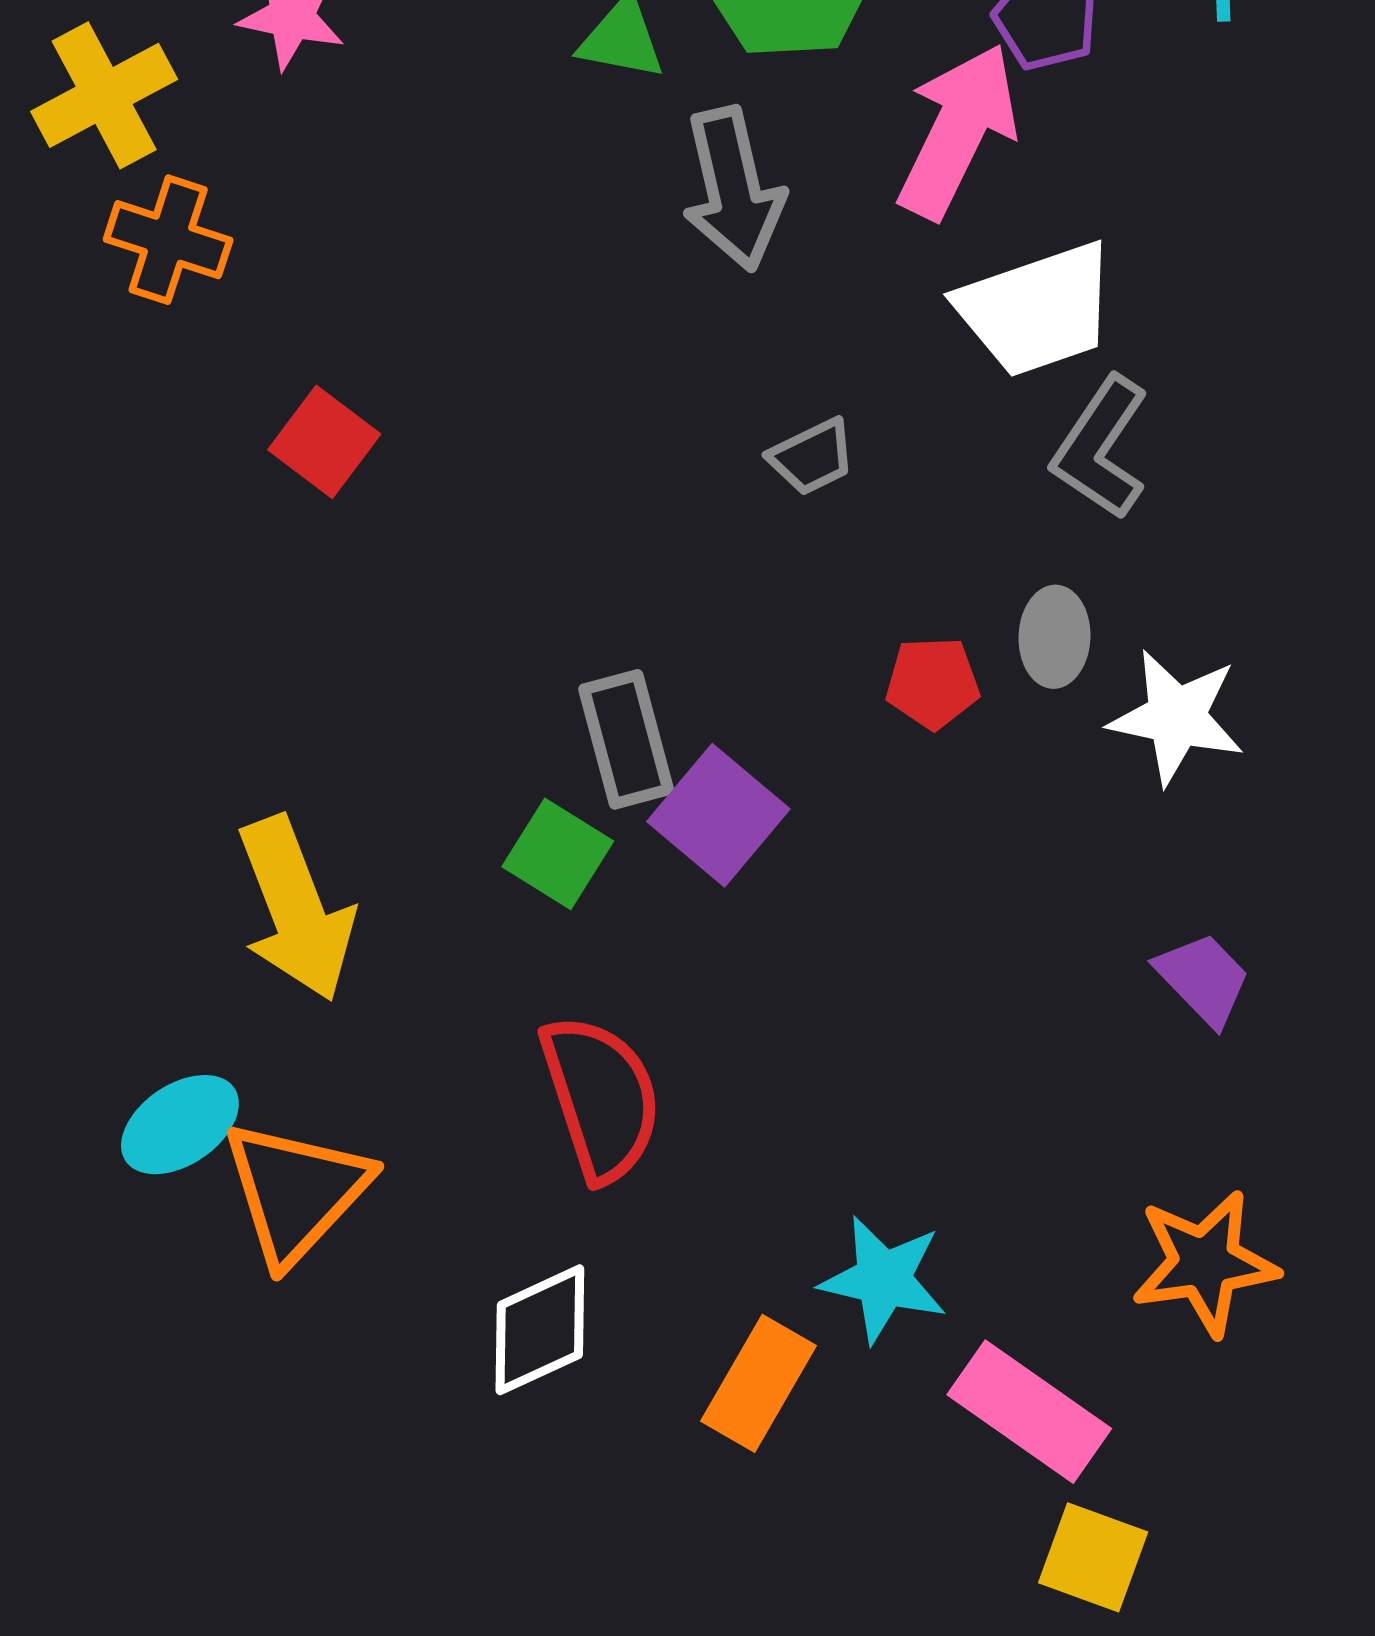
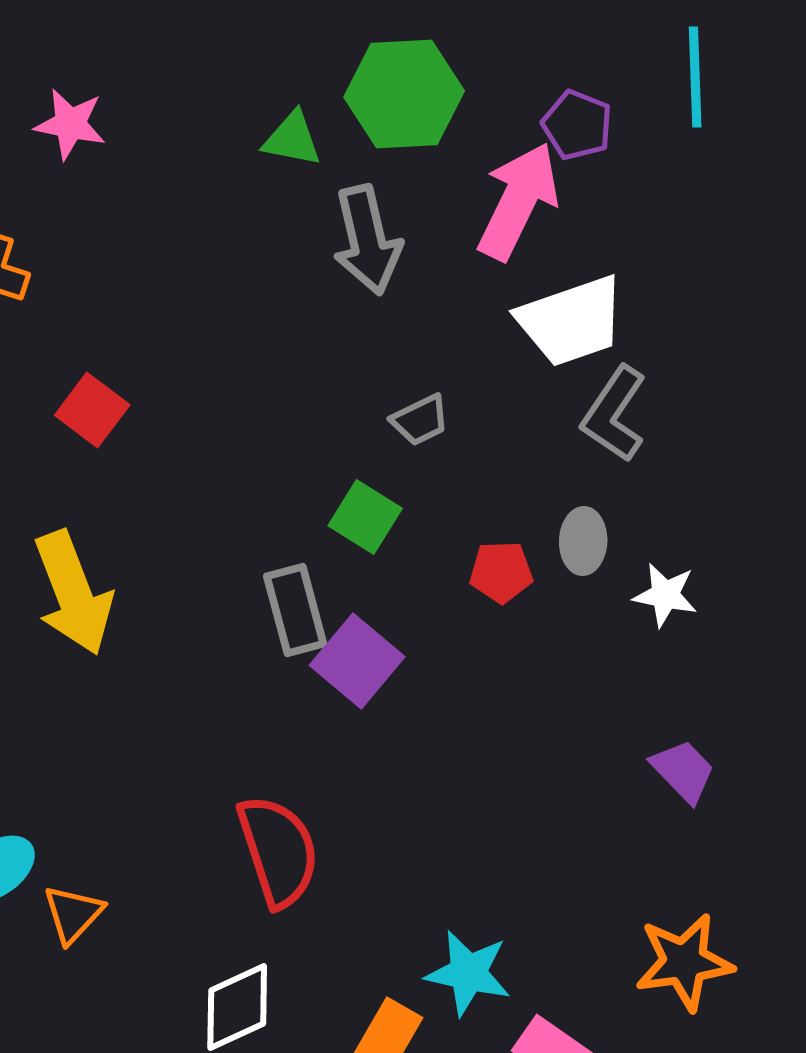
white star: (1176, 717) -> (665, 595), size x0.7
green square: (558, 854) -> (365, 517), moved
yellow arrow: (296, 909) -> (73, 593), moved
orange triangle: (296, 1192) -> (73, 914), size x0.6

